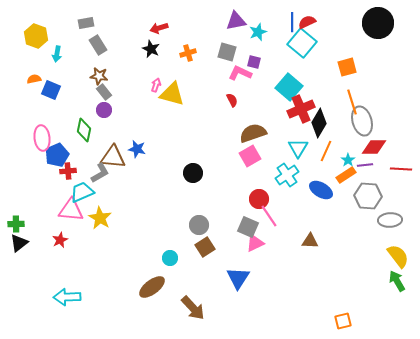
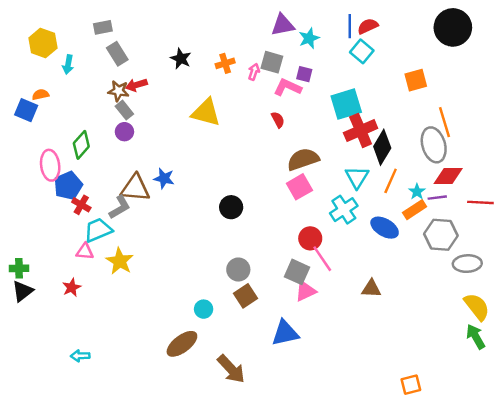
red arrow: (159, 28) -> (136, 85), moved
cyan square: (302, 43) -> (362, 51), size x0.7
pink arrow: (156, 85) -> (254, 72), moved
cyan square: (289, 87) -> (346, 104), turned 32
blue square: (51, 90) -> (26, 110), moved
orange line: (352, 102) -> (444, 122), moved
green diamond: (84, 130) -> (81, 145), moved, turned 30
red cross: (68, 171) -> (81, 205), turned 35
pink triangle: (71, 210) -> (85, 252), size x0.6
blue triangle: (238, 278) -> (285, 333), turned 45
cyan arrow: (67, 297) -> (80, 356), size x0.6

